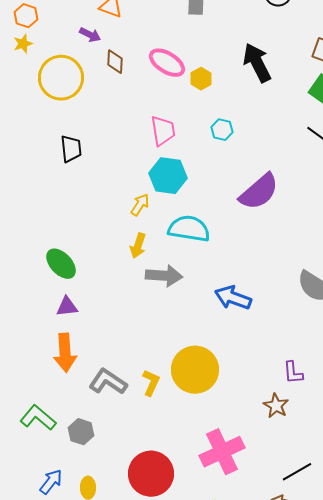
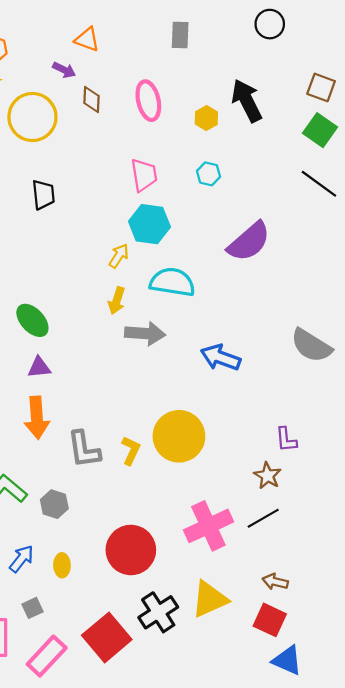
pink ellipse: (167, 63) -> (148, 101), turned 45
yellow hexagon: (201, 79) -> (206, 118), moved
gray L-shape: (108, 382) -> (84, 449), turned -132
black line: (297, 472) -> (263, 518), moved

